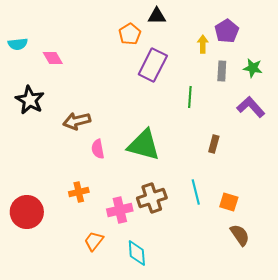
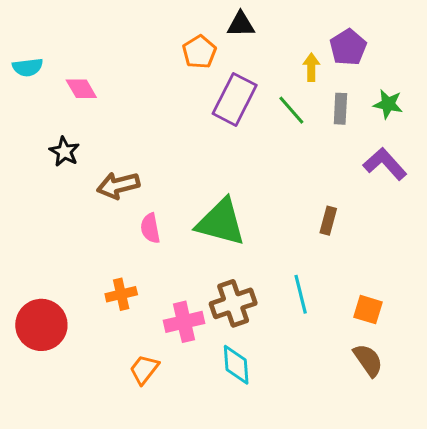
green line: (190, 97) -> (291, 110), moved, turned -45
black star: (30, 100) -> (64, 152), moved, size x0.7
orange square: (229, 202) -> (368, 310), moved
cyan diamond: (137, 253) -> (236, 365), moved

